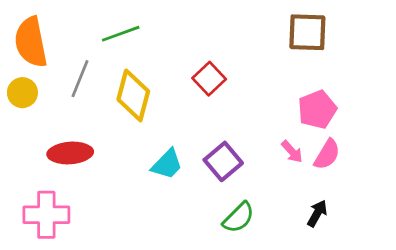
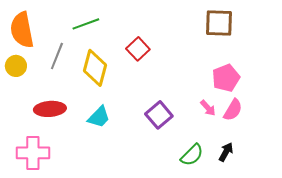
red square: (209, 79) -> (138, 49), moved
cyan trapezoid: (167, 164) -> (99, 117), moved
green semicircle: (239, 218) -> (192, 155), moved

